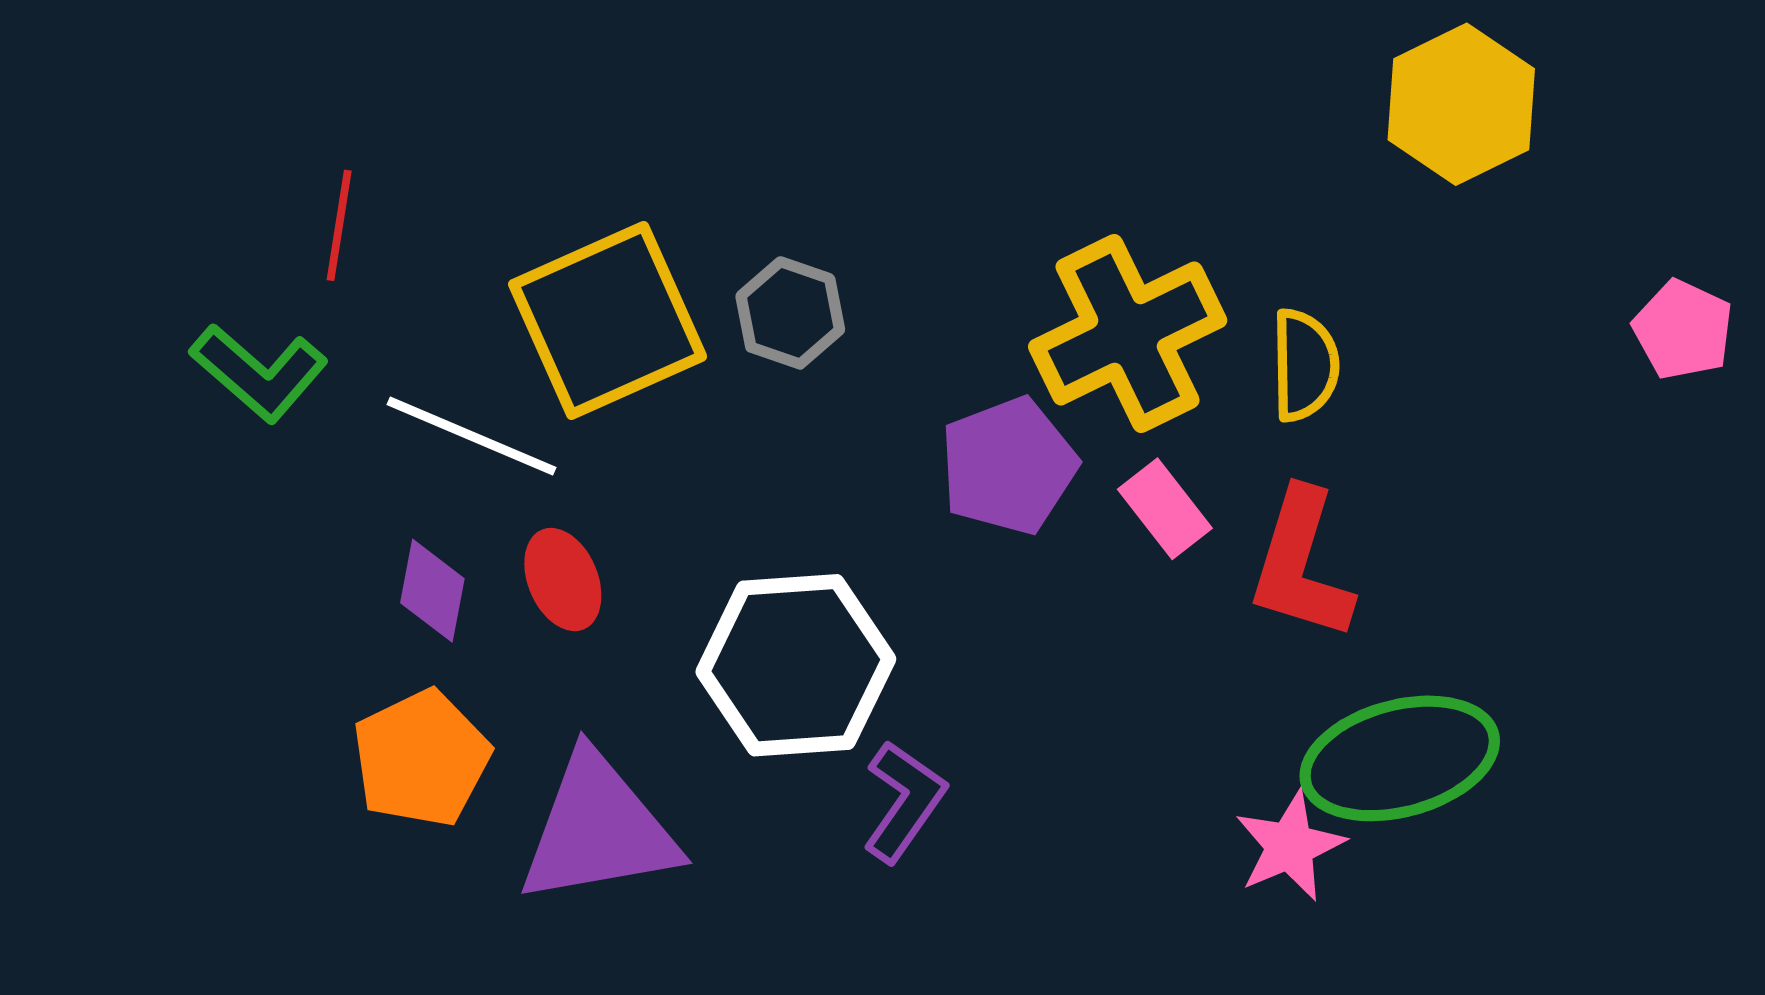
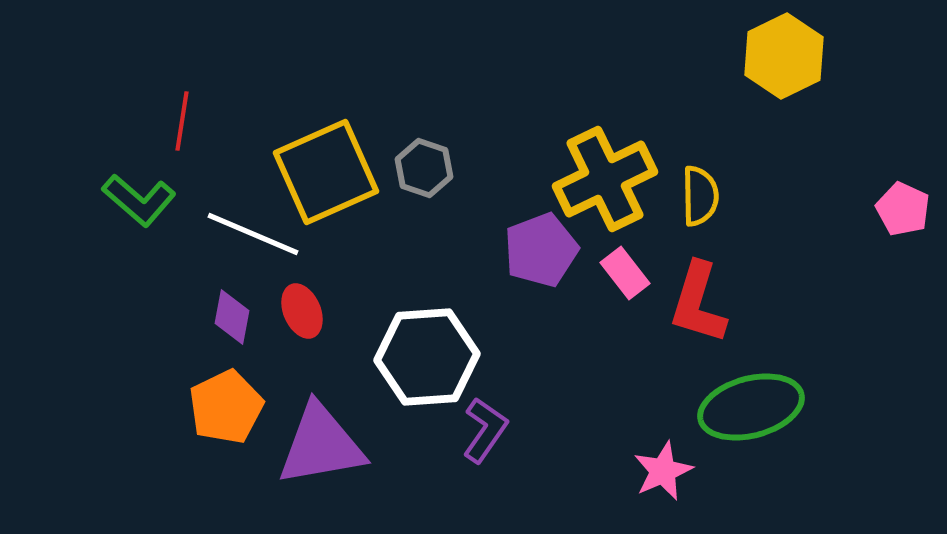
pink pentagon: (1683, 330) -> (903, 209), moved
pink star: (1290, 846) -> (663, 471), moved

